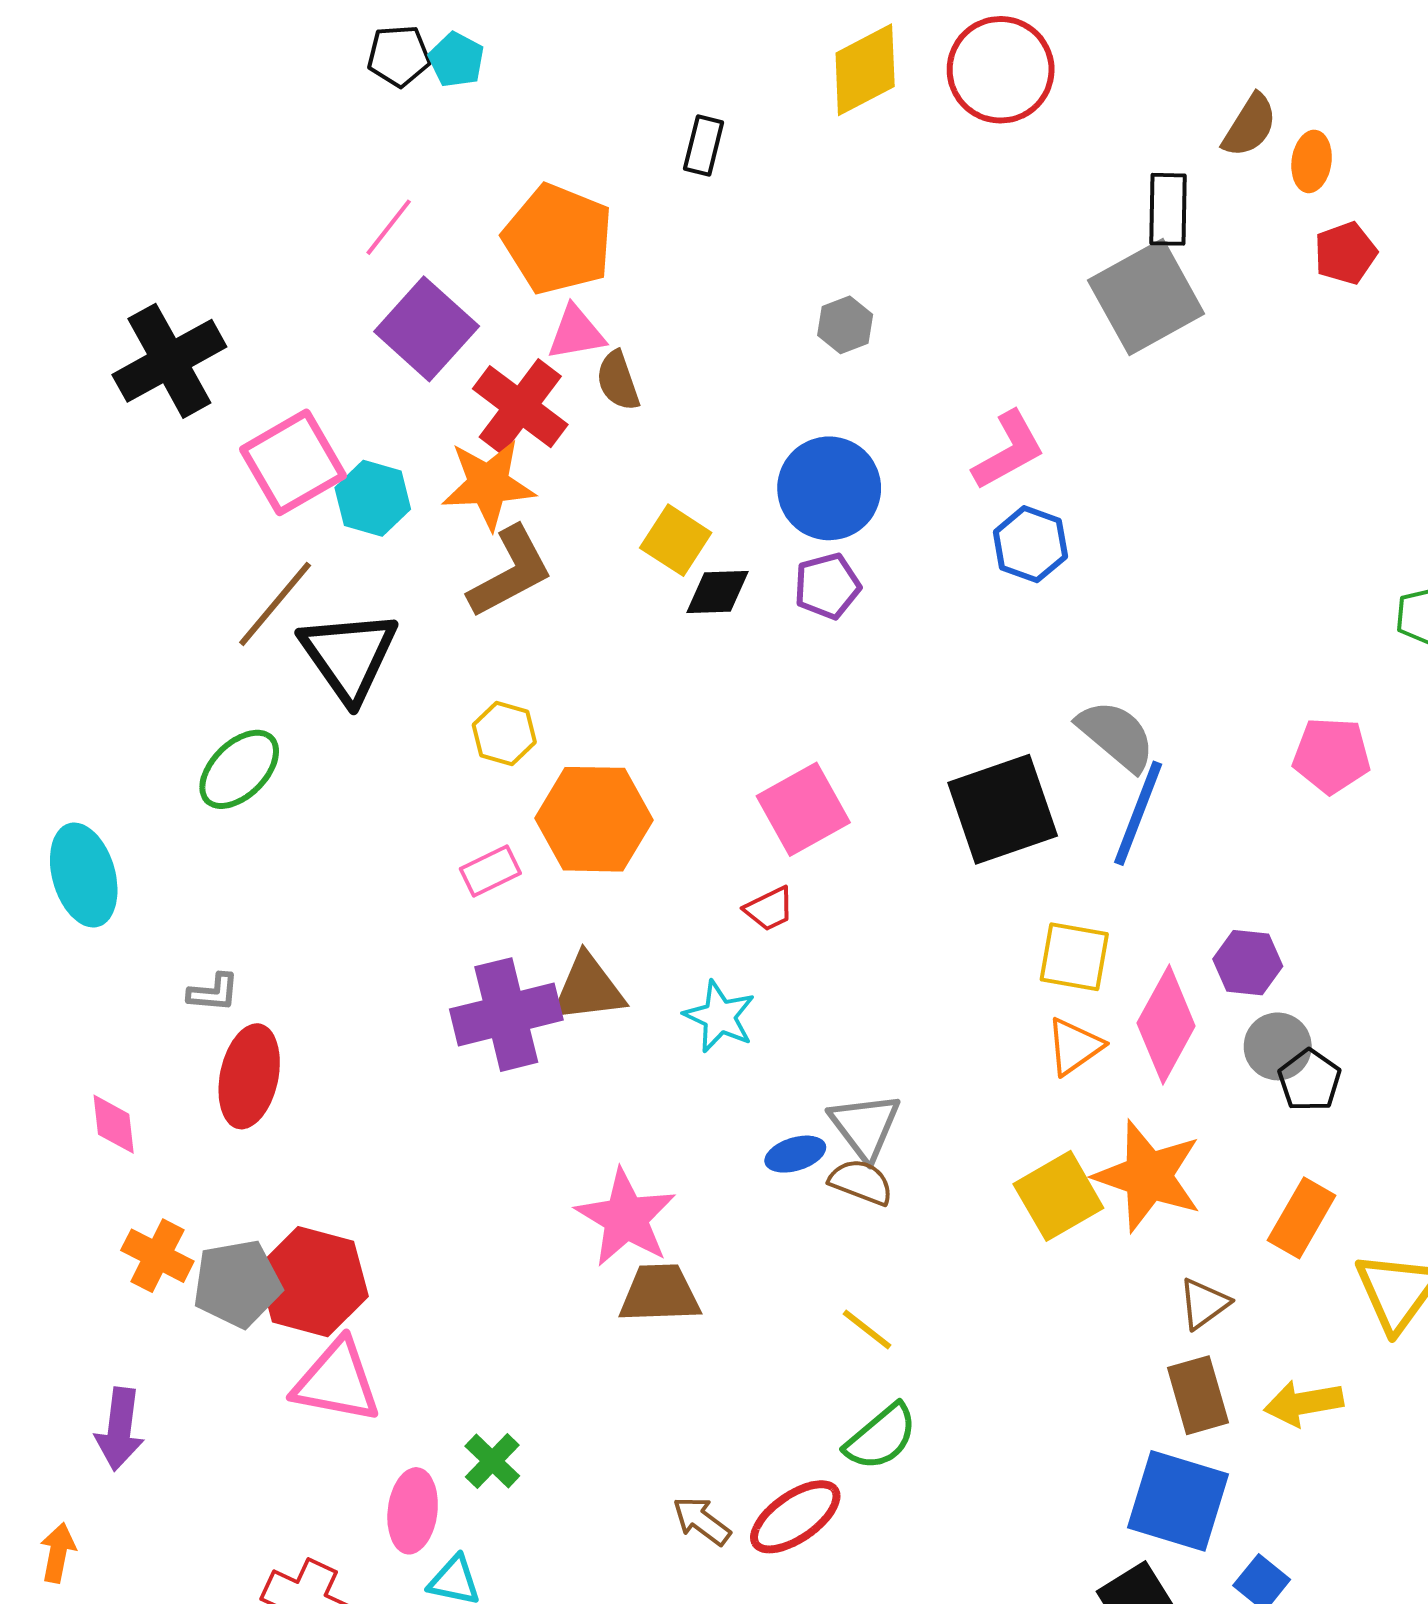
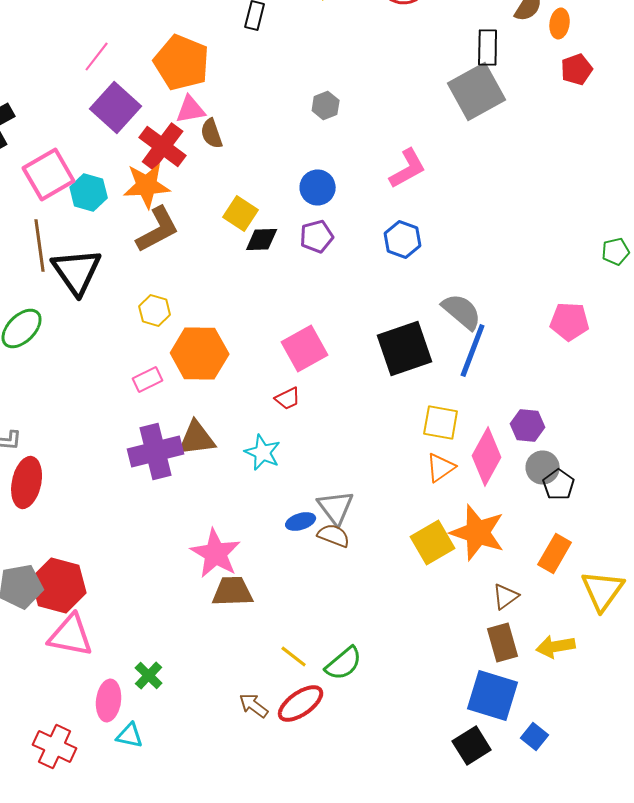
blue circle: (829, 488) -> (318, 188), size x0.7
blue hexagon: (1030, 544) -> (403, 240), moved
brown line: (275, 604) -> (40, 246), turned -48
yellow line: (867, 1329) -> (294, 656), moved

